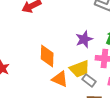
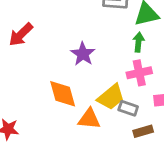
purple star: (84, 39) -> (83, 54), moved

